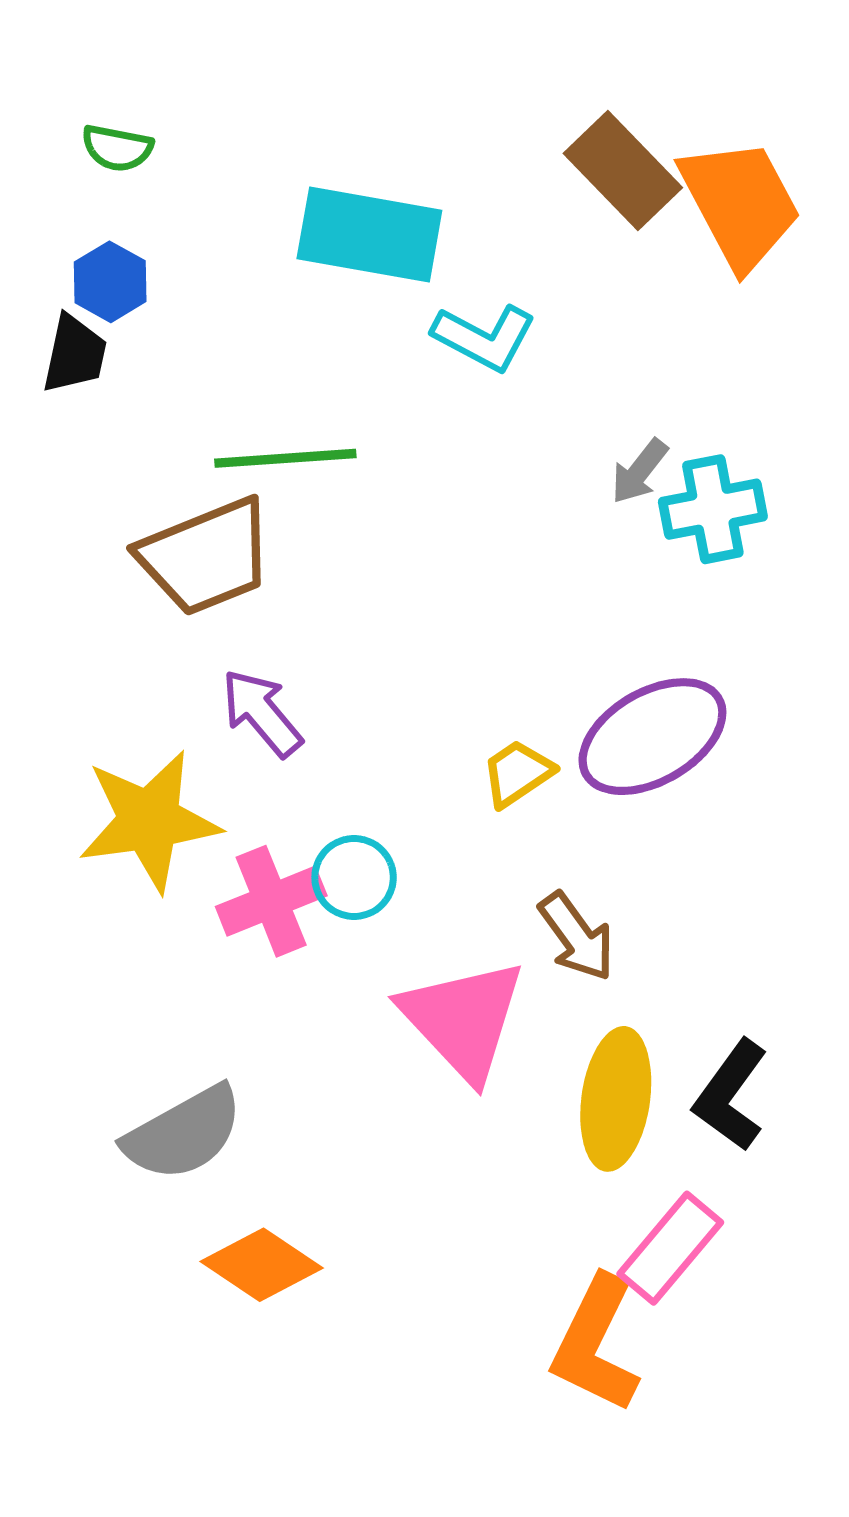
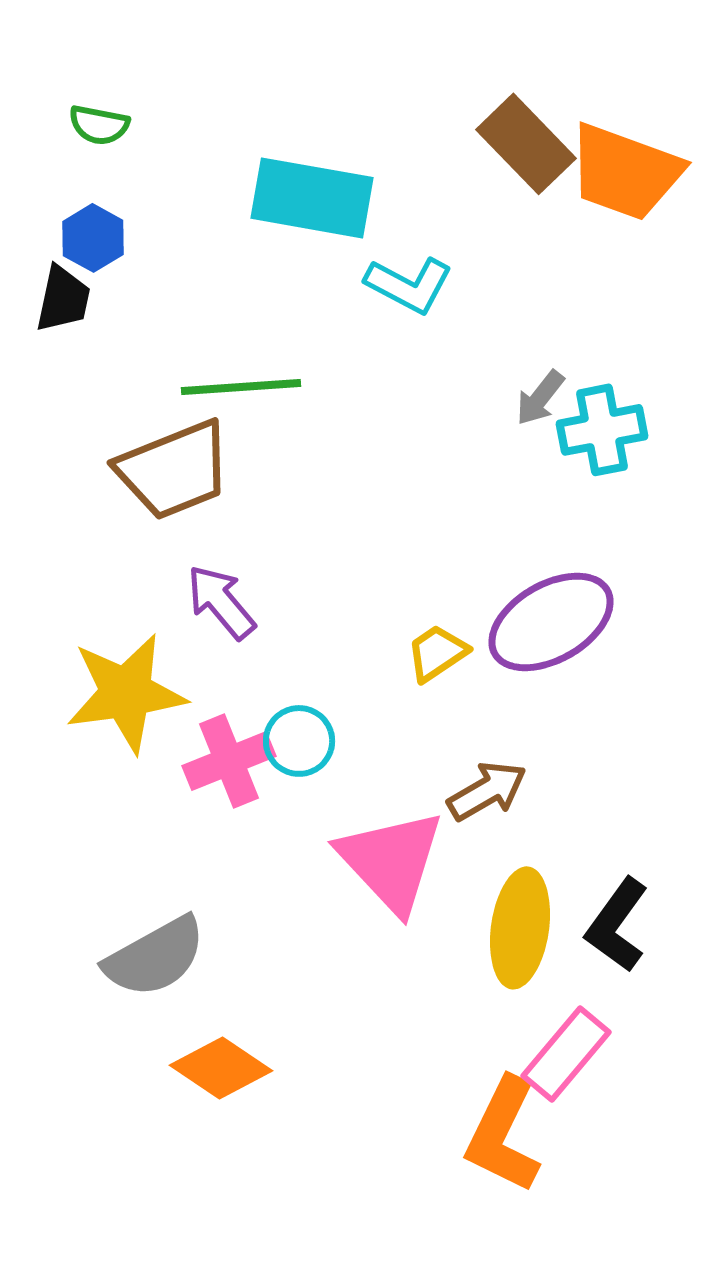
orange trapezoid: (740, 204) -> (625, 172), turned 138
brown arrow: (577, 937) -> (487, 791), turned -84

